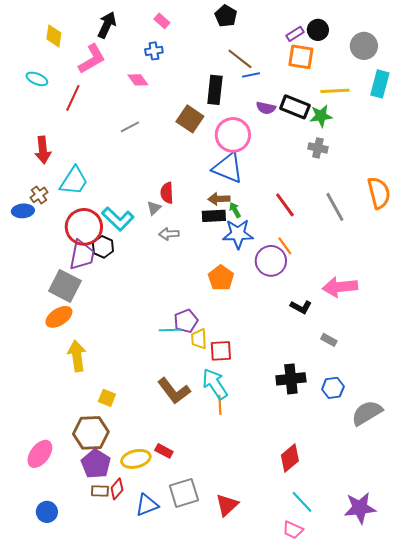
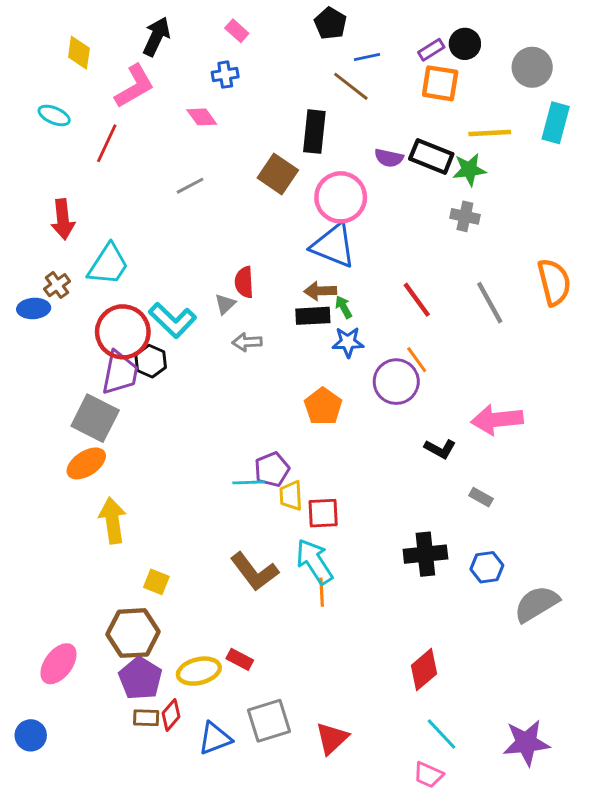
blue line: (251, 75) -> (367, 57), moved
blue star: (238, 234) -> (348, 342), size x0.7
blue circle: (47, 512) -> (31, 735), moved

